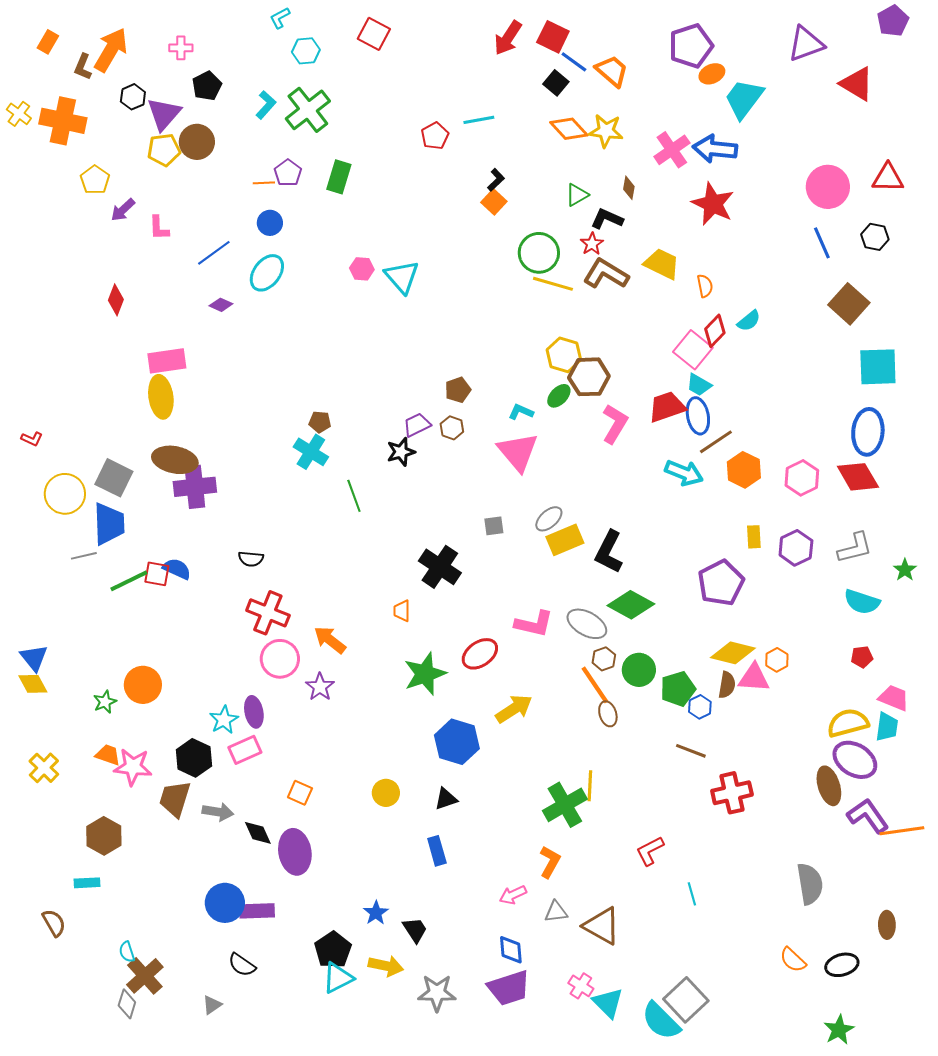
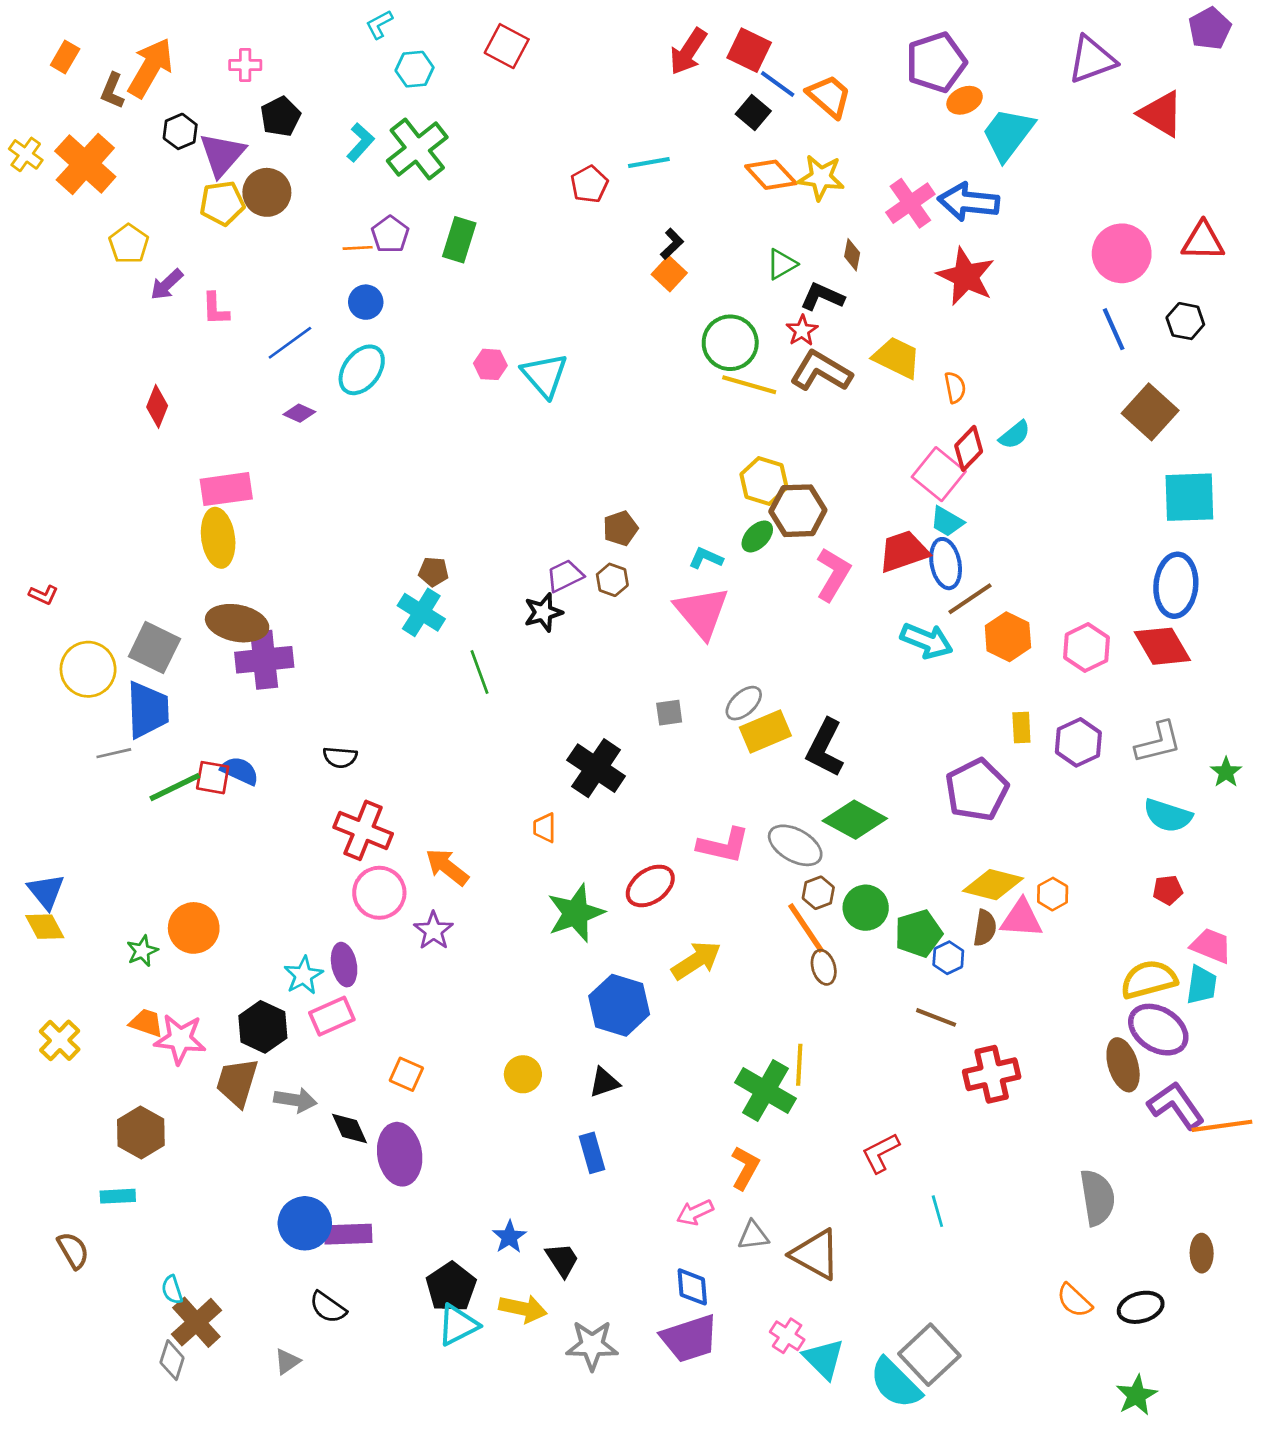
orange cross: (63, 121) -> (85, 164), turned 30
green cross: (565, 805) -> (765, 1091), turned -30

